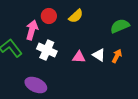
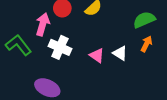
orange arrow: (117, 56) -> (147, 44), moved
pink triangle: (79, 57) -> (97, 55), turned 32

